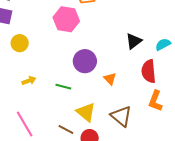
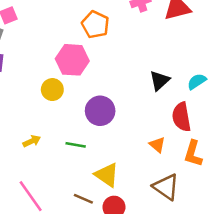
yellow circle: (20, 43) -> (52, 90), moved
orange triangle: (110, 79) -> (157, 145), moved
brown triangle: (121, 116) -> (166, 187), moved

